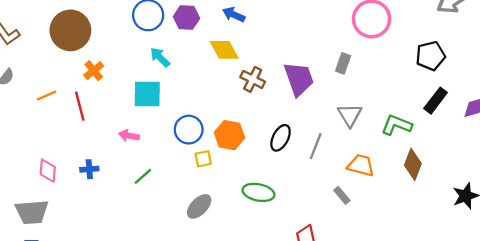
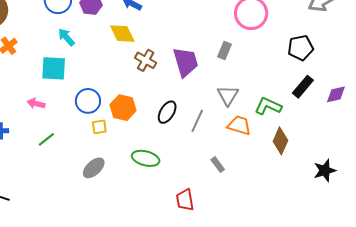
orange trapezoid: (361, 165) -> (239, 125), moved

